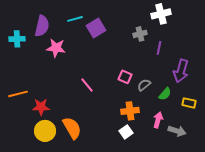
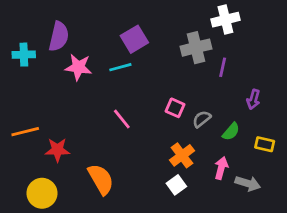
cyan line: (75, 19) -> (120, 67), moved
gray cross: (140, 34) -> (196, 48), size x1.5
purple arrow: (181, 71) -> (253, 99), size x0.6
orange cross: (130, 111) -> (182, 155), turned -30
yellow circle: (45, 131) -> (42, 193), moved

